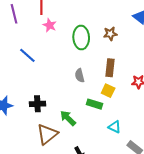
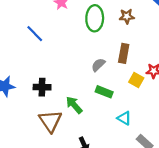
gray semicircle: (80, 75) -> (98, 65), moved, turned 56
yellow square: (108, 91) -> (136, 80), moved
brown triangle: (47, 134) -> (50, 121), turned -30

